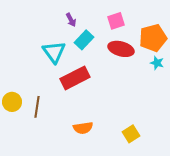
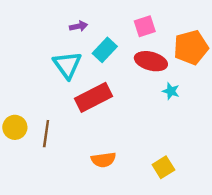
purple arrow: (71, 20) -> (79, 26), moved, turned -72
cyan star: (157, 63) -> (171, 91), moved

